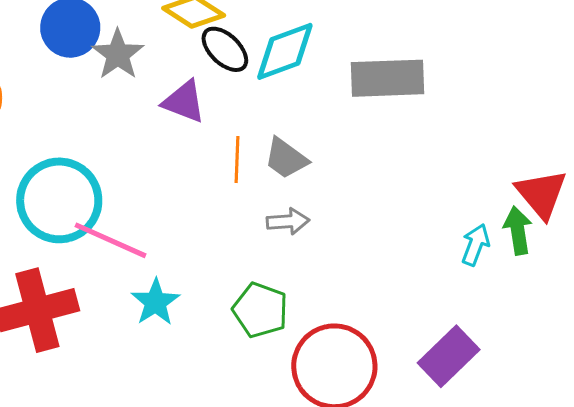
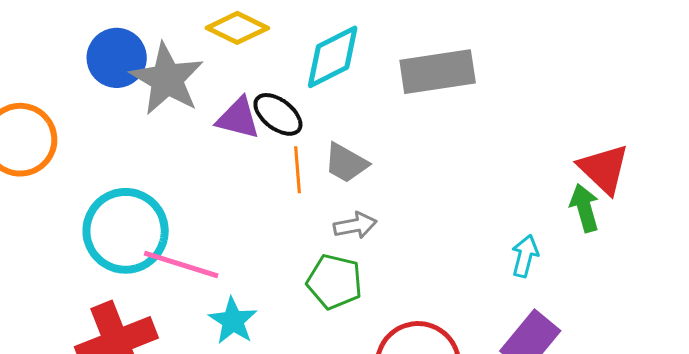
black ellipse: (225, 49) -> (278, 114), moved
gray star: (118, 54) -> (167, 79), size x1.4
cyan arrow: (476, 245) -> (525, 256), moved
green pentagon: (260, 310) -> (335, 282), moved

